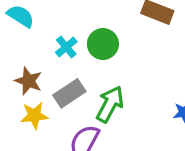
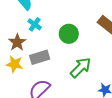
cyan cross: (66, 47) -> (35, 24), moved, turned -32
green arrow: (110, 104) -> (81, 68), moved

